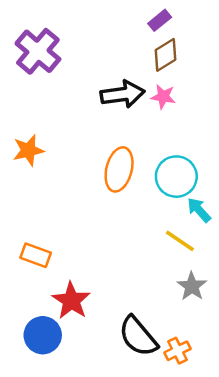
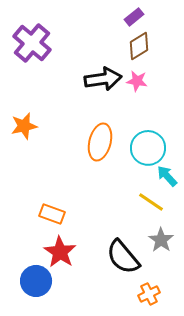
orange rectangle: (36, 255) -> (52, 214), moved
black semicircle: (138, 336) -> (123, 257), moved

